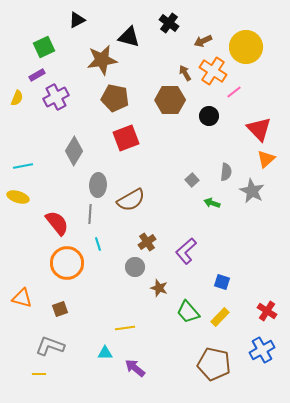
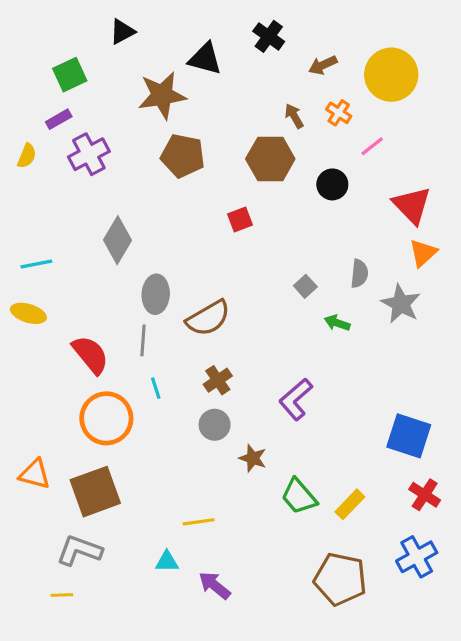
orange cross: (213, 71) -> (339, 113), size x0.6
red square: (126, 138) -> (240, 219), moved, size x0.6
brown cross: (147, 242) -> (218, 380), moved
blue square: (222, 282) -> (409, 436), moved, size x1.8
brown square: (60, 309) -> (95, 492), size x2.0

